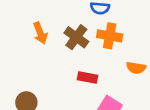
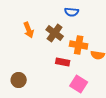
orange cross: (110, 36) -> (79, 45), moved

